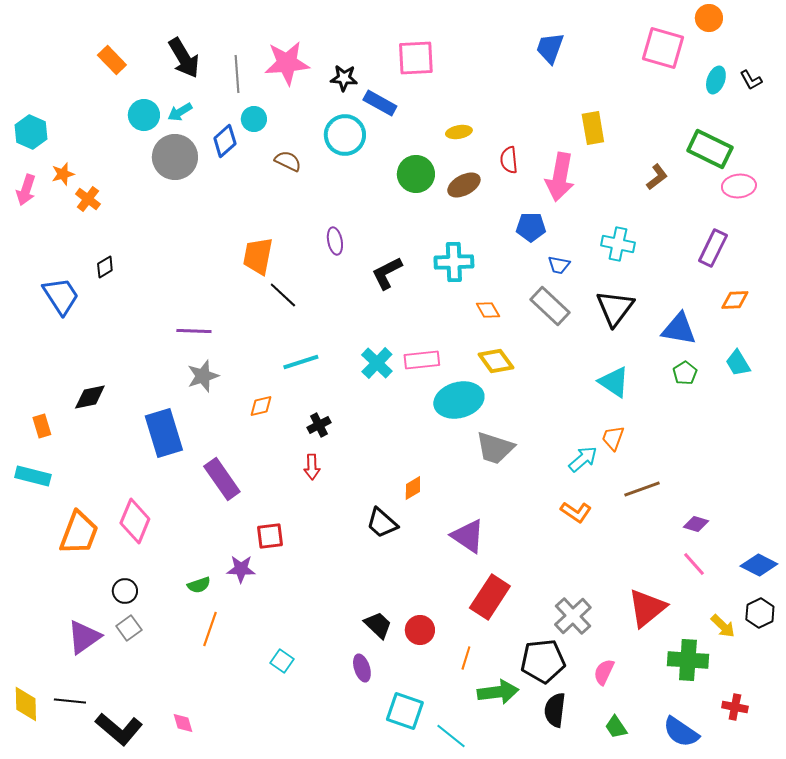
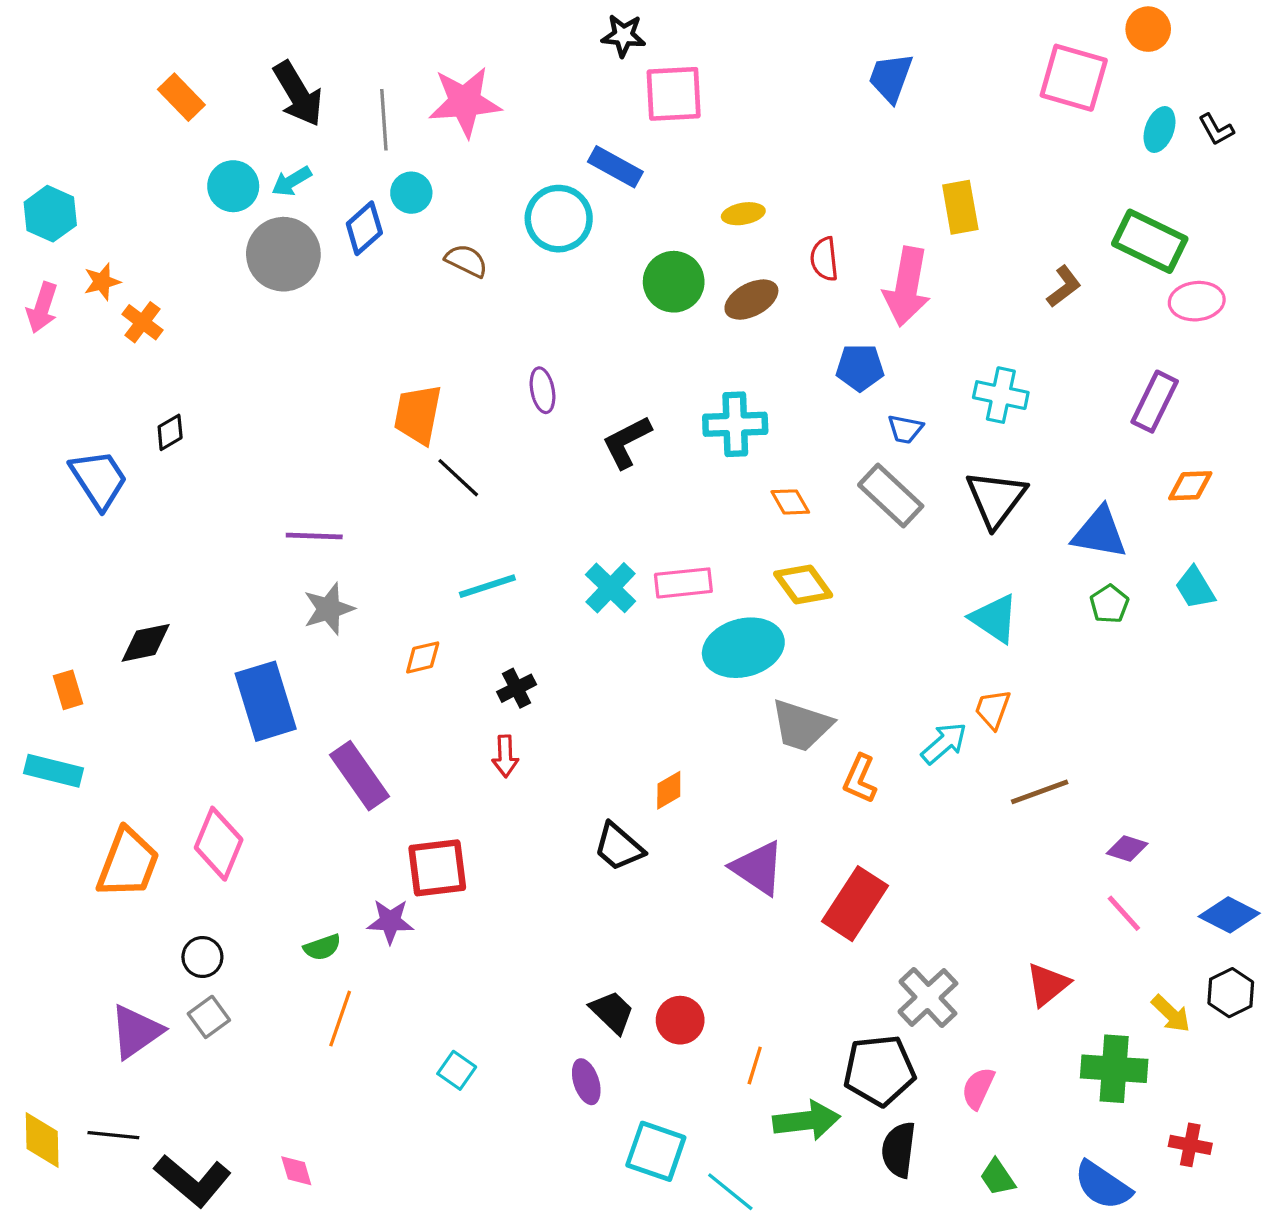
black star: (344, 78) -> (623, 36), moved
orange L-shape: (576, 512) -> (860, 779), moved, turned 80
red square: (270, 536) -> (437, 868), size x1.4
red rectangle: (490, 597) -> (855, 904), moved
red triangle: (647, 608) -> (1048, 985), size x0.7

